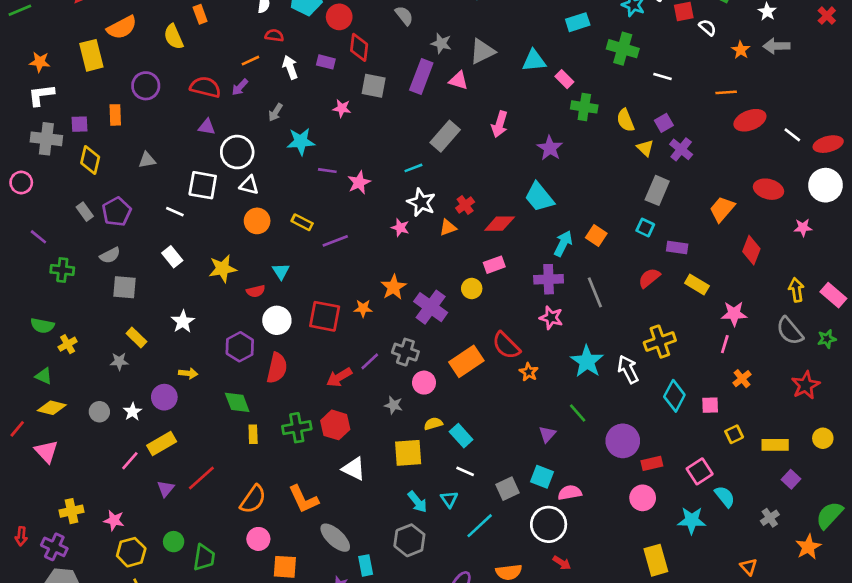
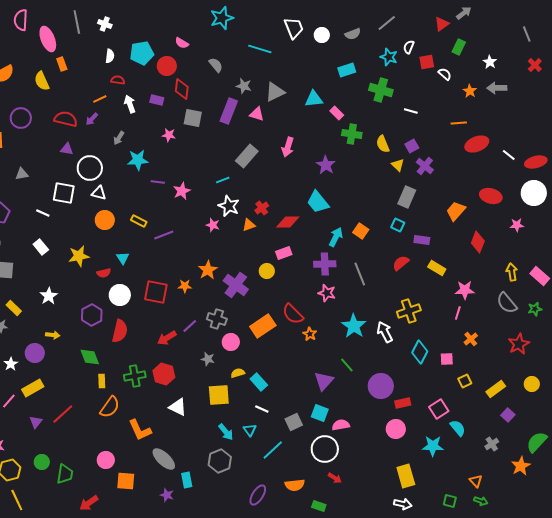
purple triangle: (547, 434) -> (324, 381), size x1.5
yellow rectangle: (775, 445) -> (496, 389), turned -36
orange semicircle: (253, 499) -> (110, 407), moved

